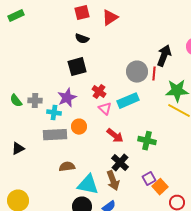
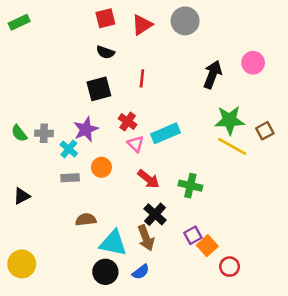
gray circle: (137, 72) -> (185, 21), moved
red line: (154, 74) -> (142, 78), moved
cyan cross: (54, 113) -> (69, 149), turned 32
gray rectangle: (55, 135) -> (70, 178), size x0.6

